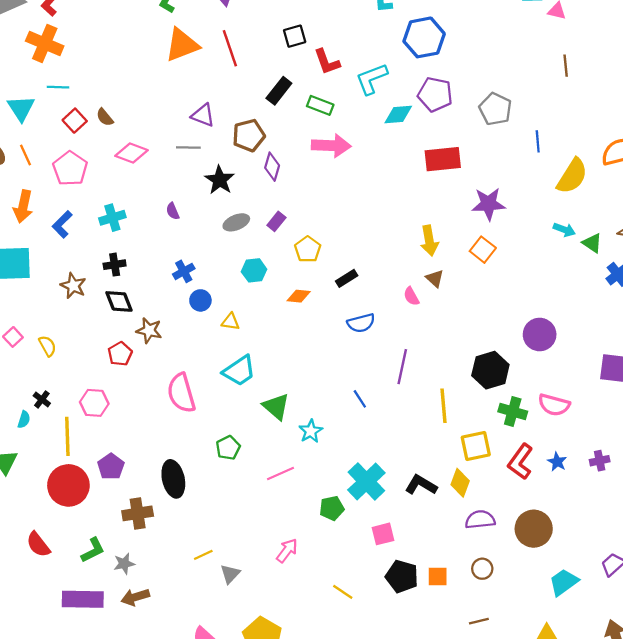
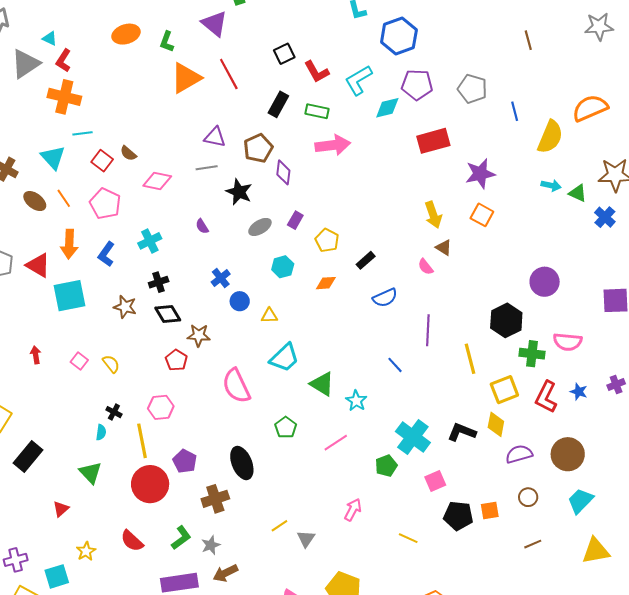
cyan trapezoid: (564, 582) -> (580, 501), moved

